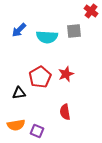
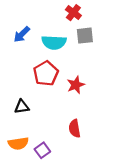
red cross: (91, 11) -> (73, 13), moved
red pentagon: (40, 77) -> (46, 73), moved
purple square: (37, 131) -> (42, 150), turned 32

